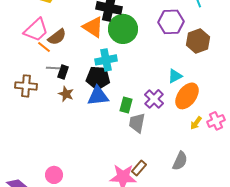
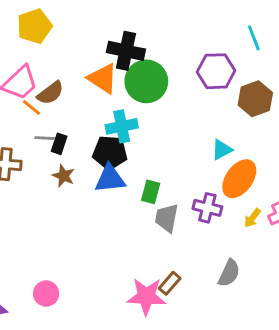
purple cross: (154, 99) -> (207, 208), moved, turned -30

